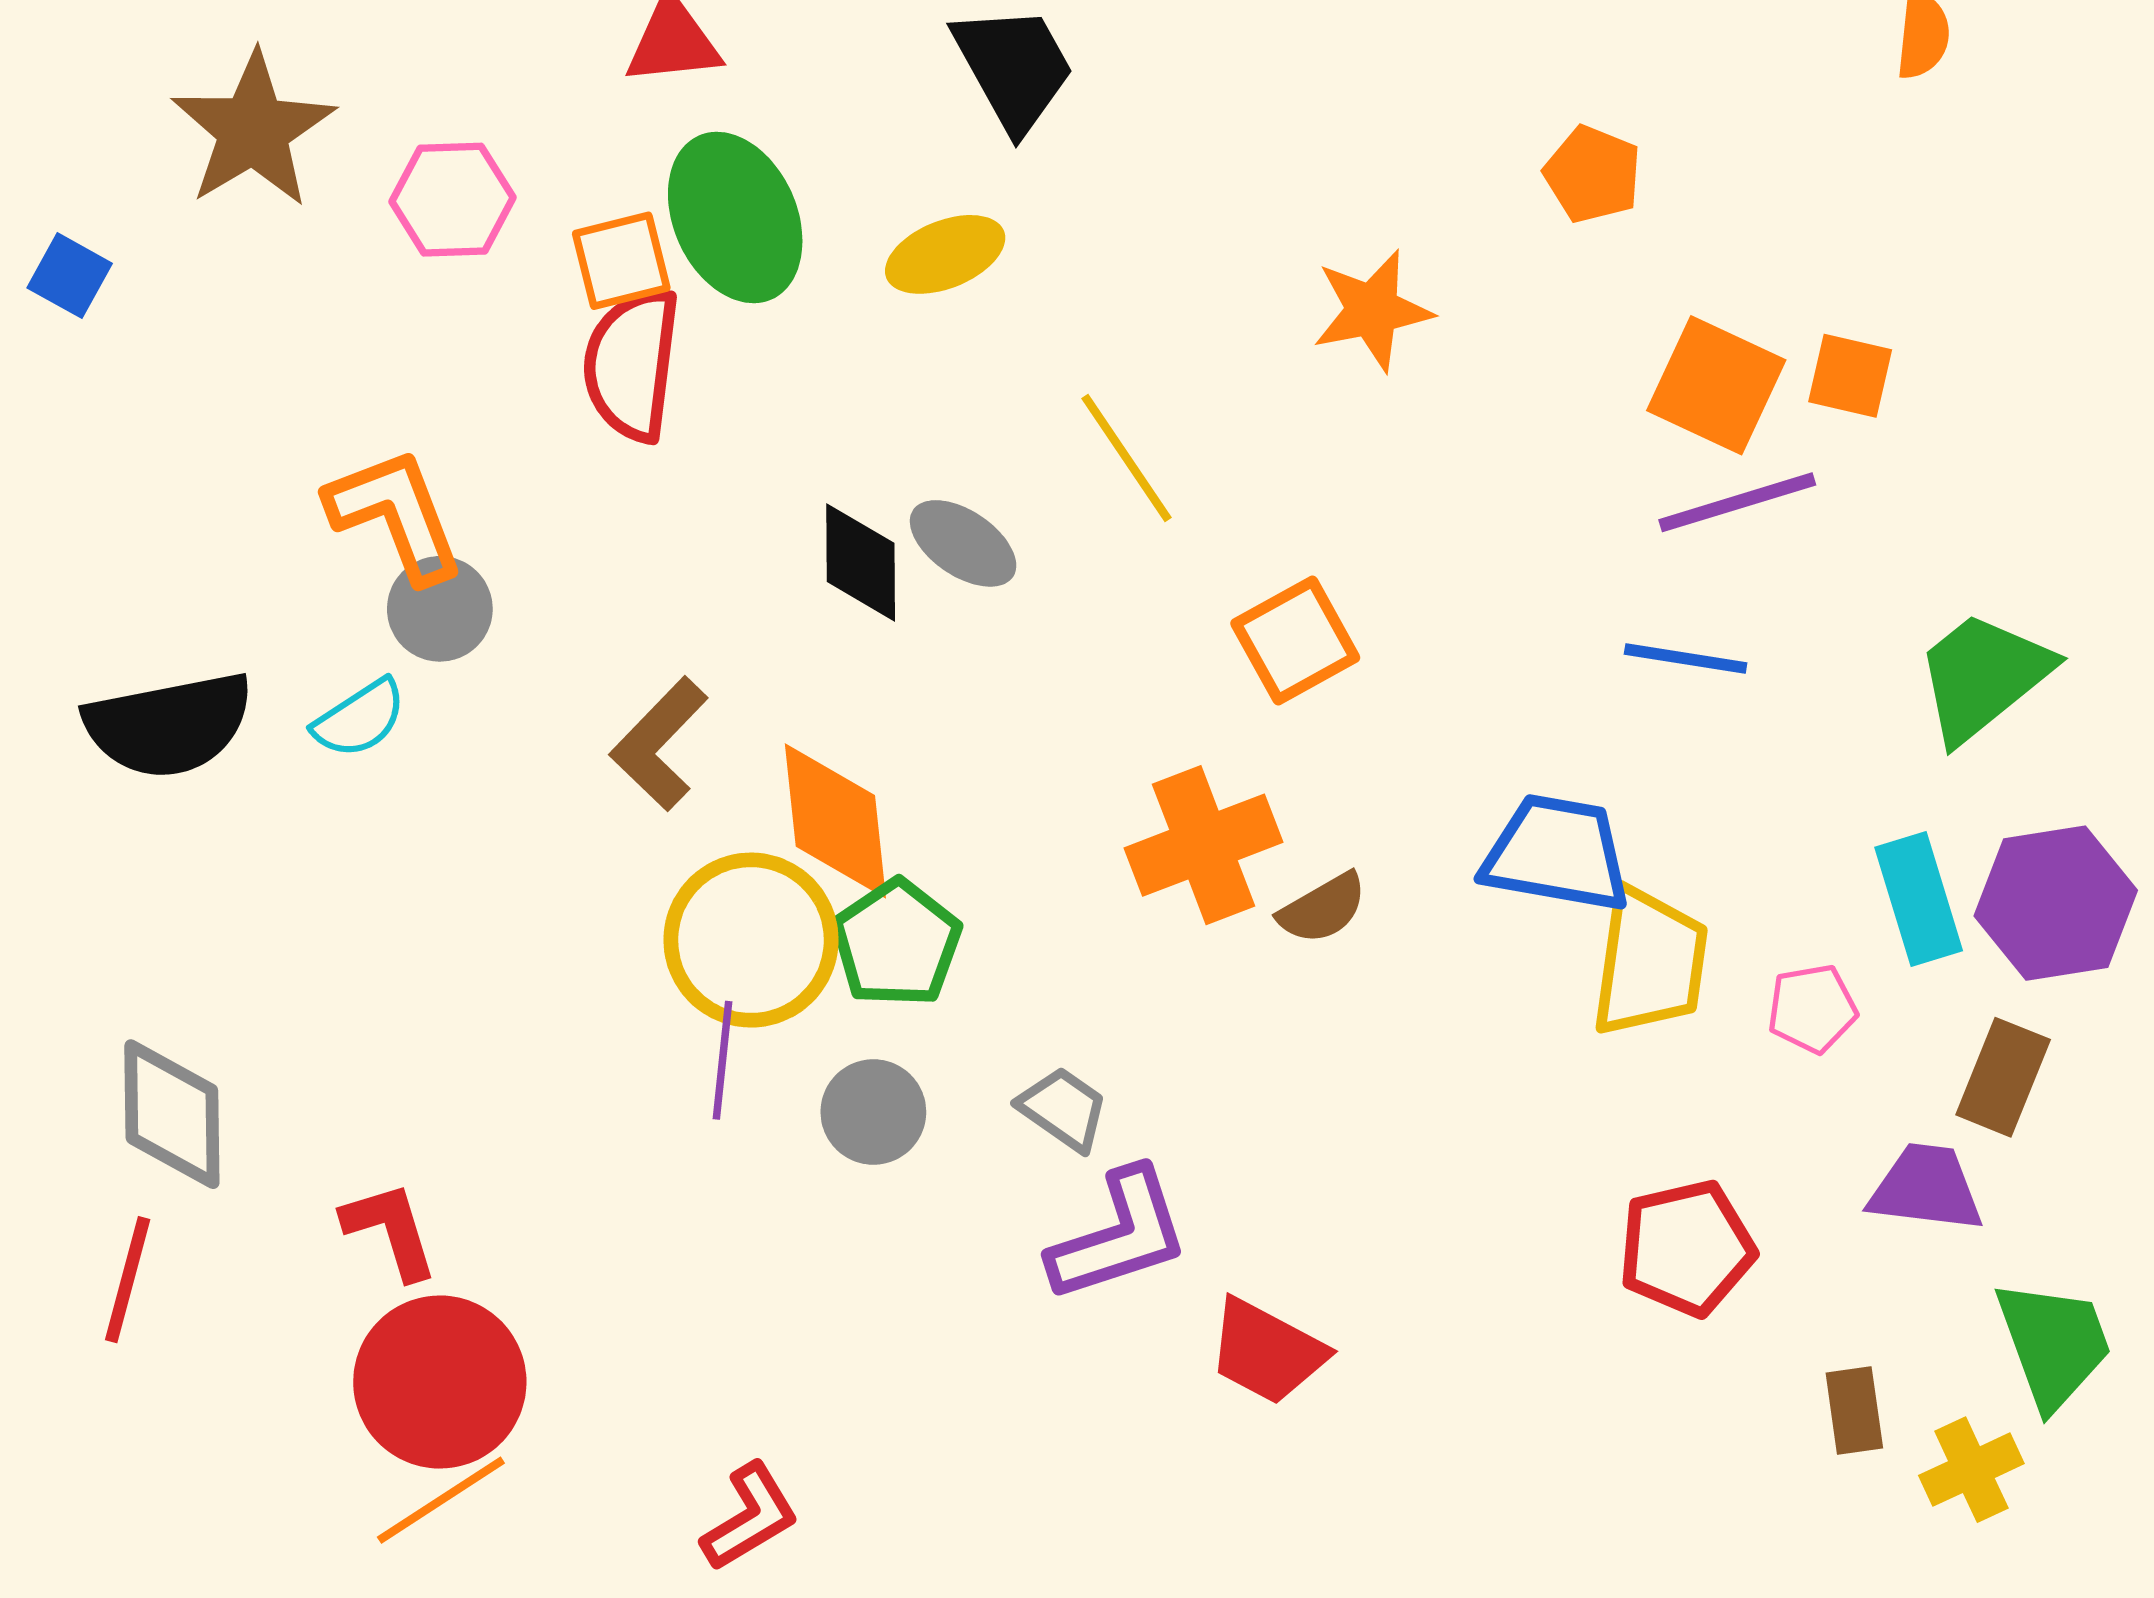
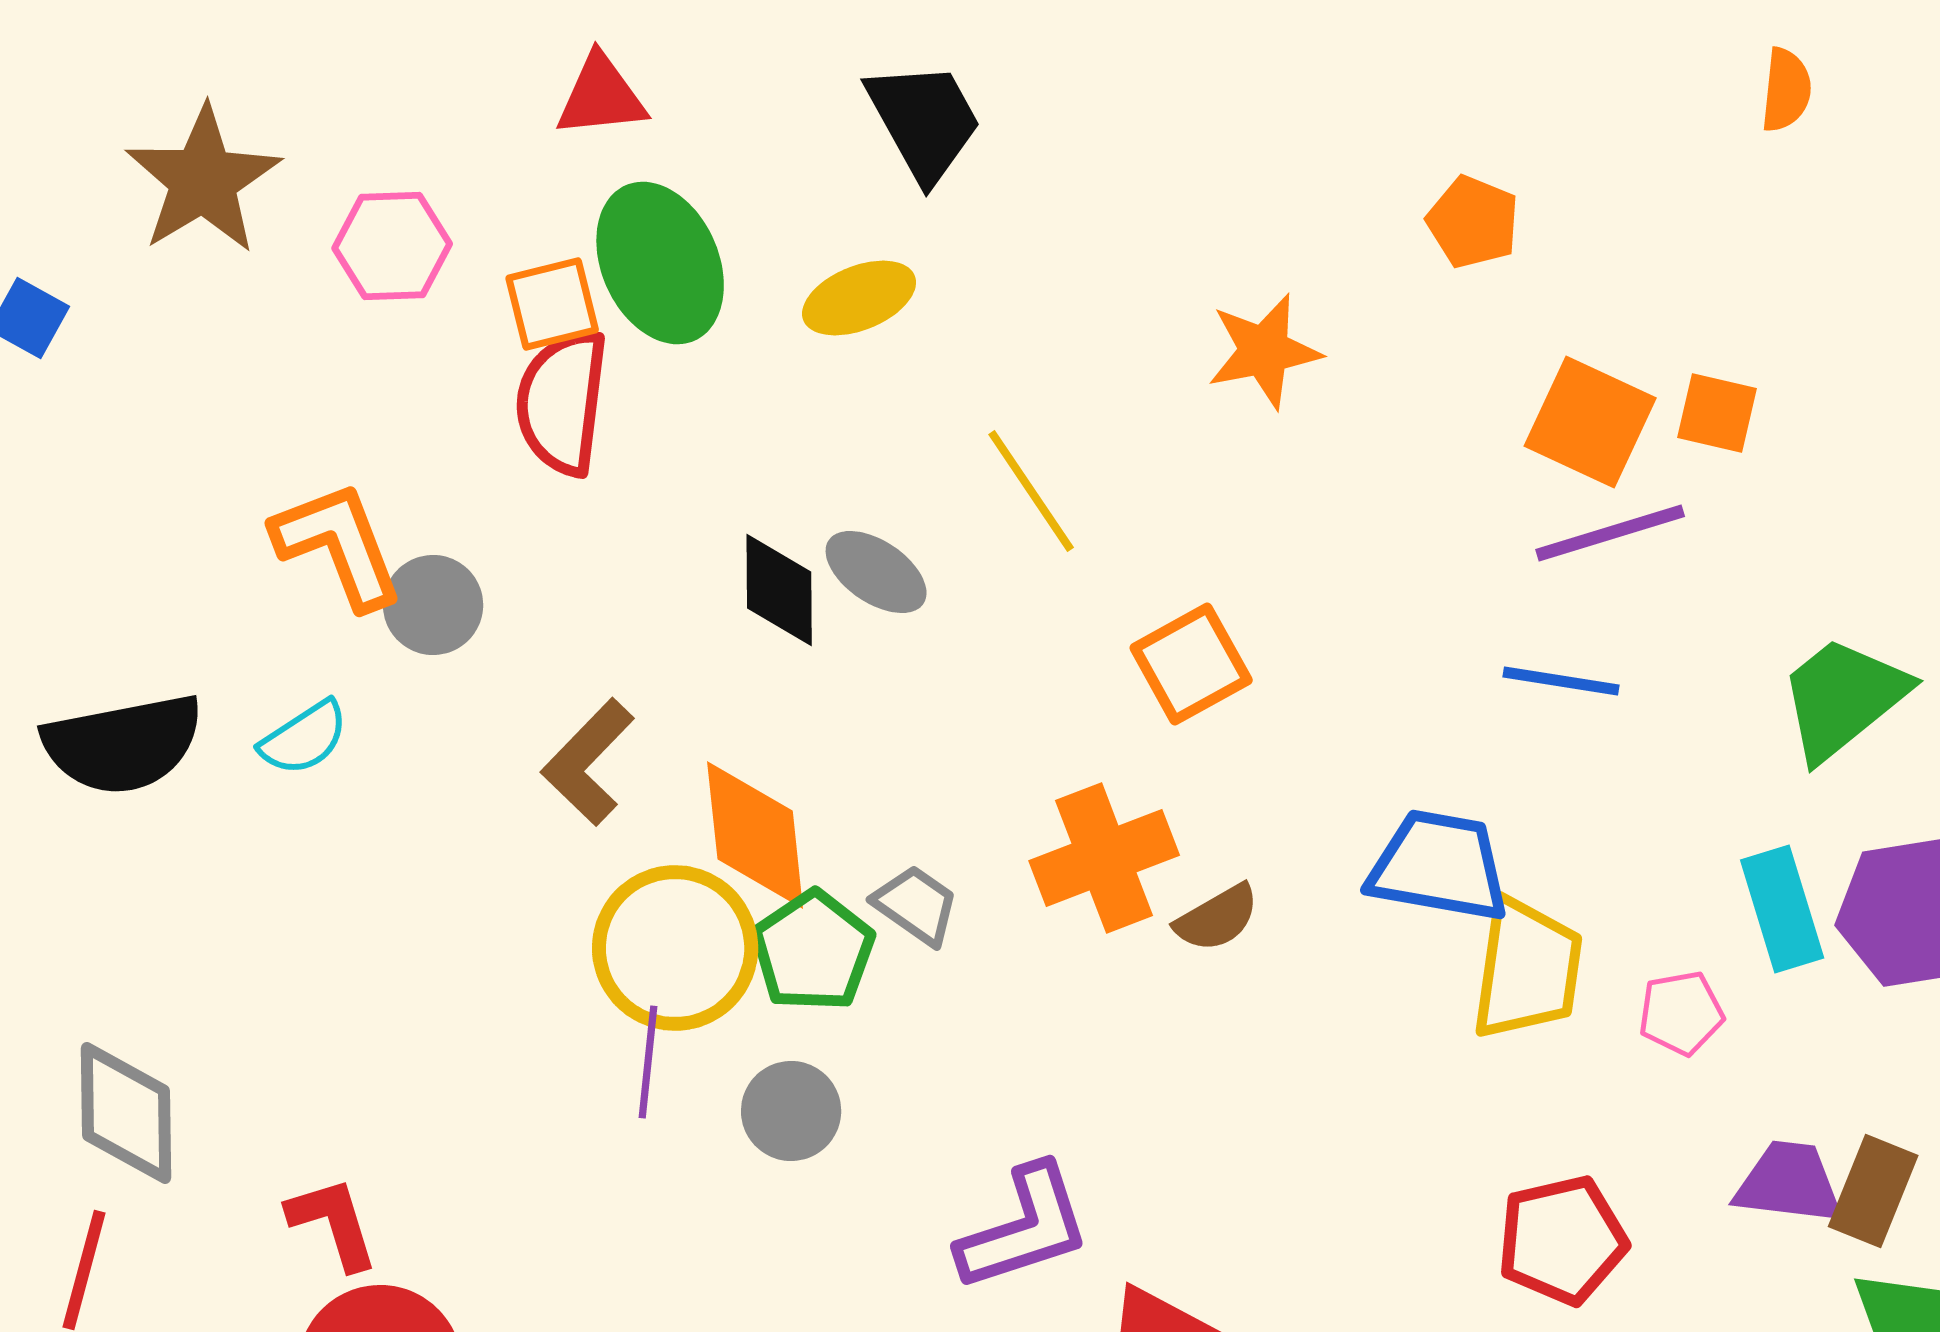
gray circle: (440, 609) -> (433, 605), moved
brown rectangle: (2003, 1077) -> (1873, 1191), moved
gray trapezoid: (1063, 1109) -> (916, 905), moved

